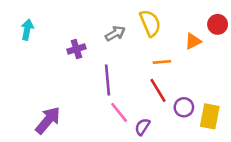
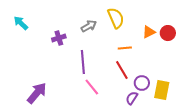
red circle: (218, 24) -> (168, 33), moved
cyan arrow: (27, 30) -> (21, 23), turned -56
purple semicircle: (142, 127) -> (132, 98), moved

